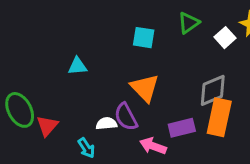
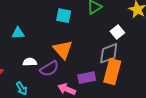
white square: (225, 38) -> (117, 32), moved
purple semicircle: (126, 117) -> (49, 69), turned -96
white semicircle: (106, 124) -> (30, 62), moved

